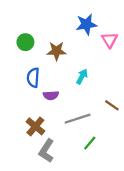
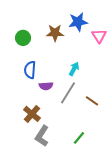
brown star: (56, 51) -> (55, 33), moved
brown line: (112, 105) -> (92, 101), moved
gray line: (78, 119) -> (68, 93), moved, turned -40
green line: (90, 143) -> (79, 138), moved

